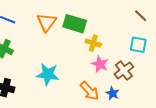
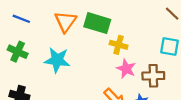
brown cross: (124, 71) -> (153, 76), turned 36
cyan star: (48, 74) -> (57, 60), moved

